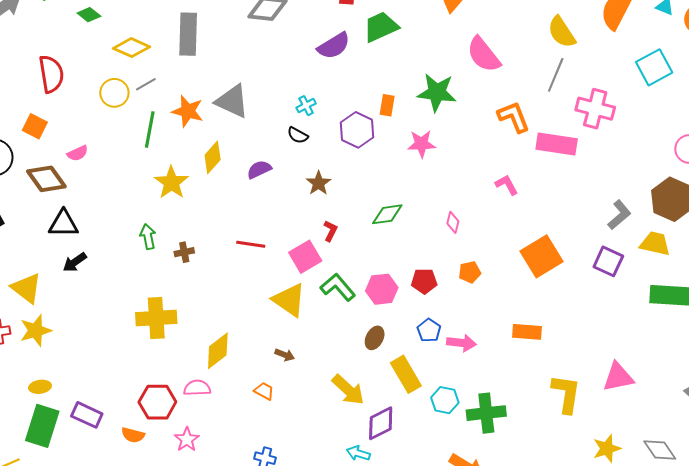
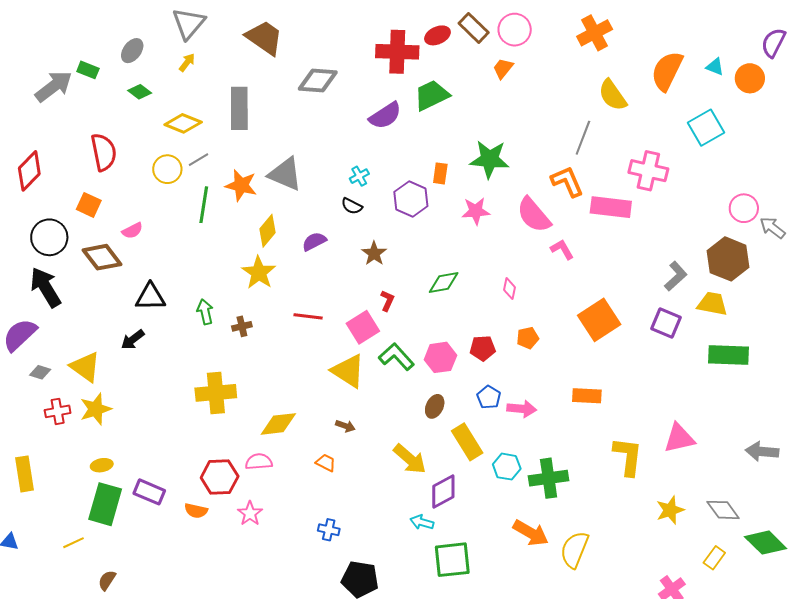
pink semicircle: (484, 55) -> (534, 215), moved
gray line: (556, 75) -> (583, 138), moved
yellow star: (171, 183) -> (259, 273), moved
black triangle: (63, 224) -> (150, 297), moved
yellow diamond: (218, 351) -> (278, 424), turned 33

